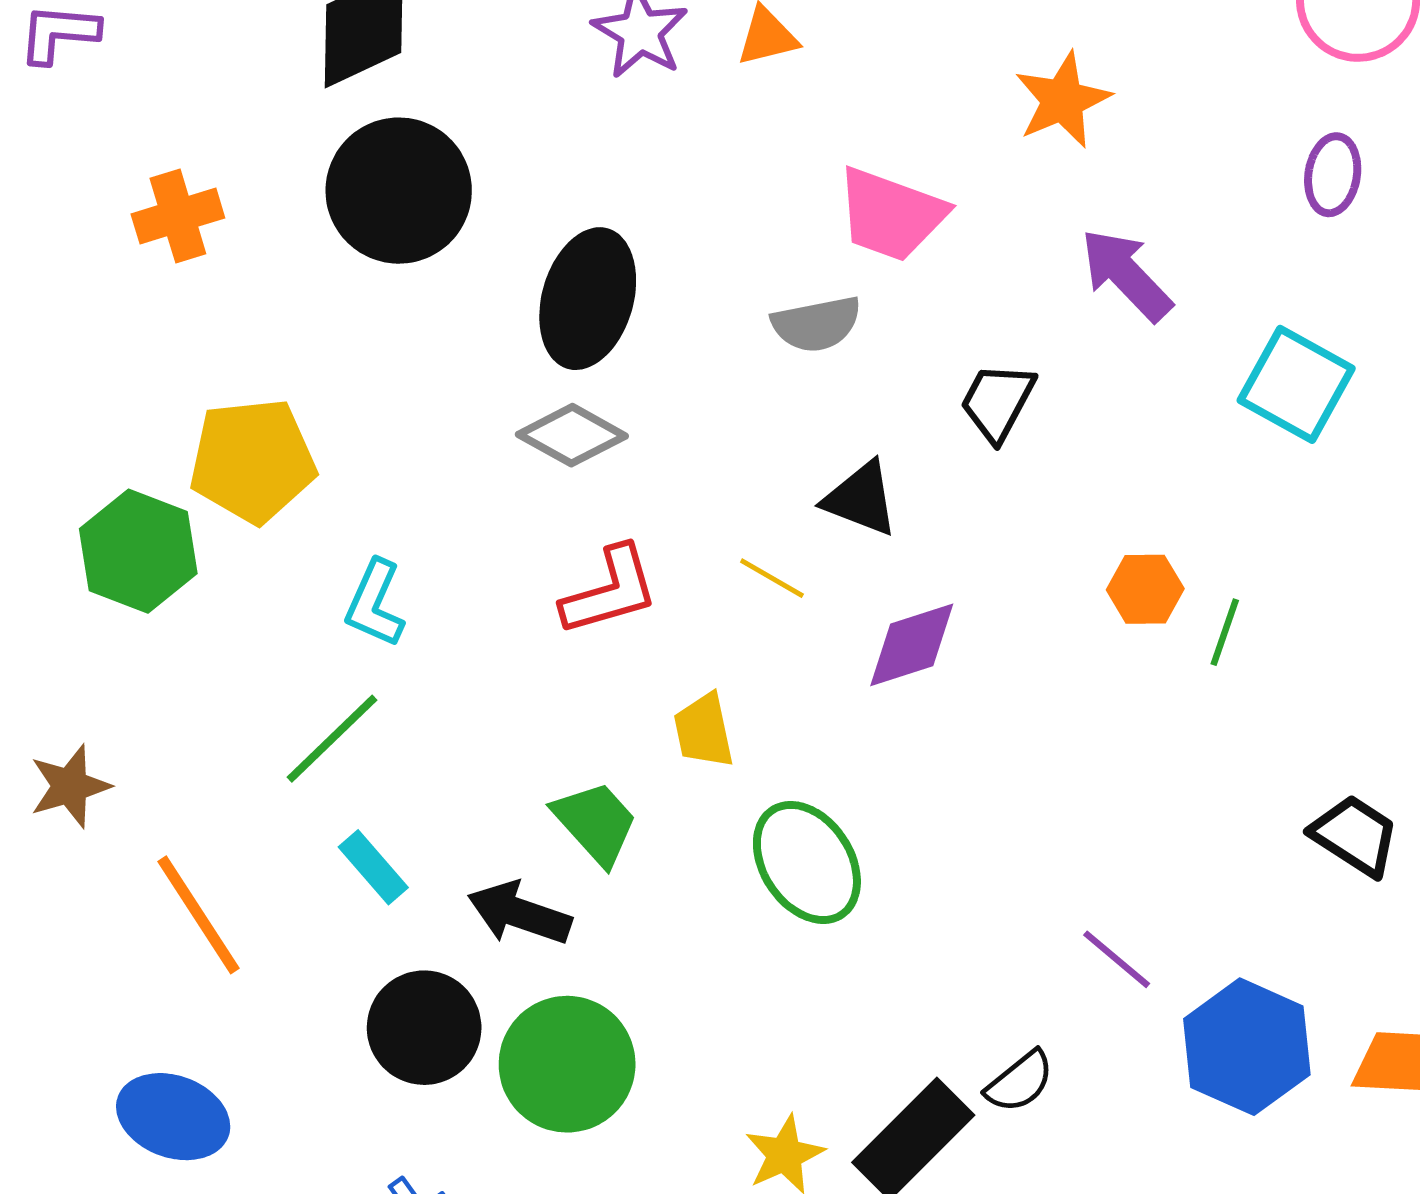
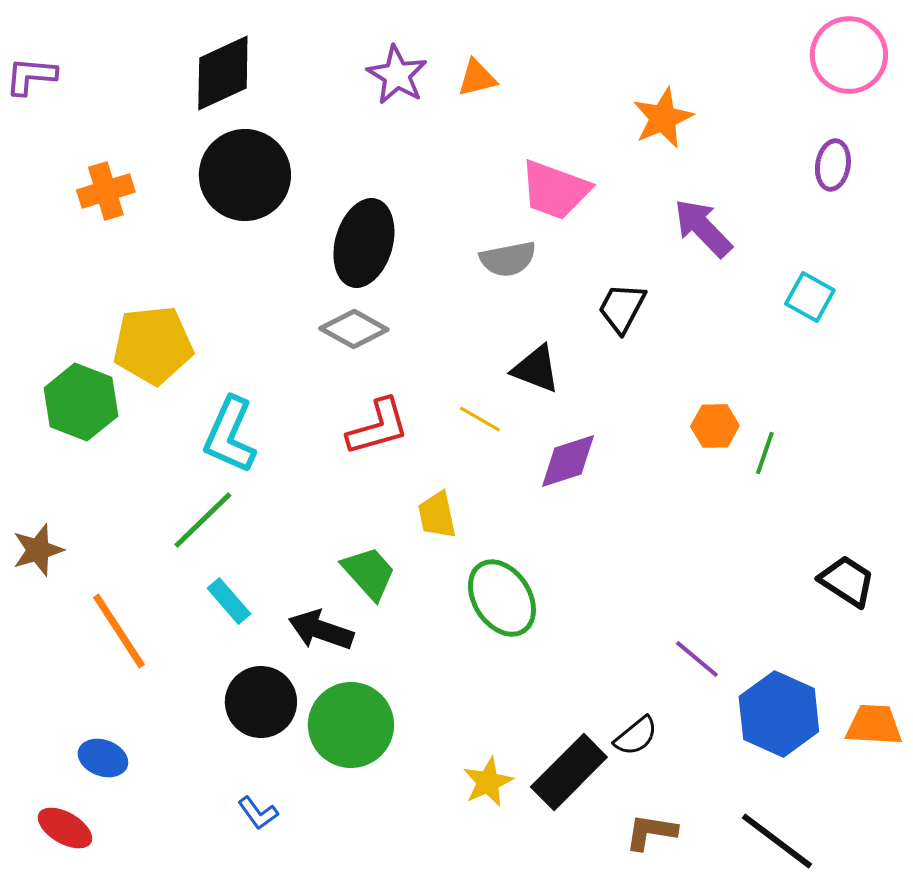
cyan square: (1296, 384) -> (810, 297), size x0.7
cyan L-shape: (375, 604) -> (230, 435), size x1.4
blue ellipse: (173, 1117) -> (103, 758), size x0.7

